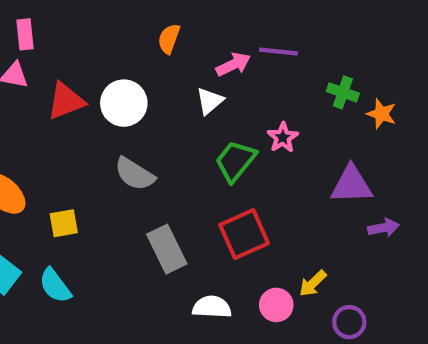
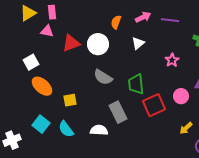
orange semicircle: (169, 39) -> (116, 22), moved
pink arrow: (233, 64) -> (143, 17), moved
green trapezoid: (235, 161) -> (136, 84), moved, turned -45
pink circle: (276, 305) -> (181, 96), moved
white semicircle: (212, 307) -> (99, 130), moved

